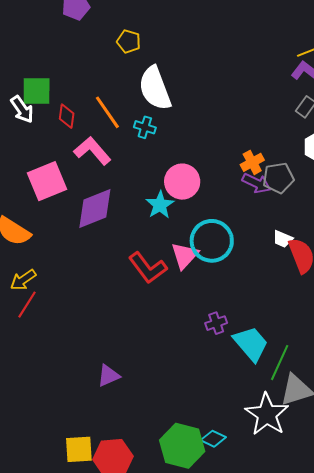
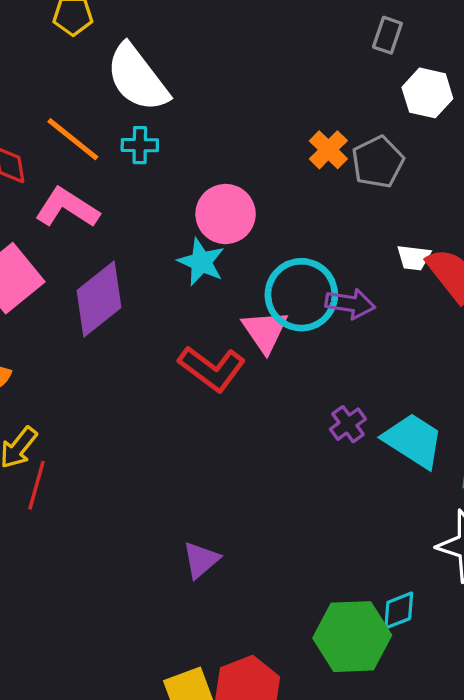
purple arrow: (257, 183) -> (350, 304), moved
cyan diamond: (213, 439) -> (399, 610), turned -30

